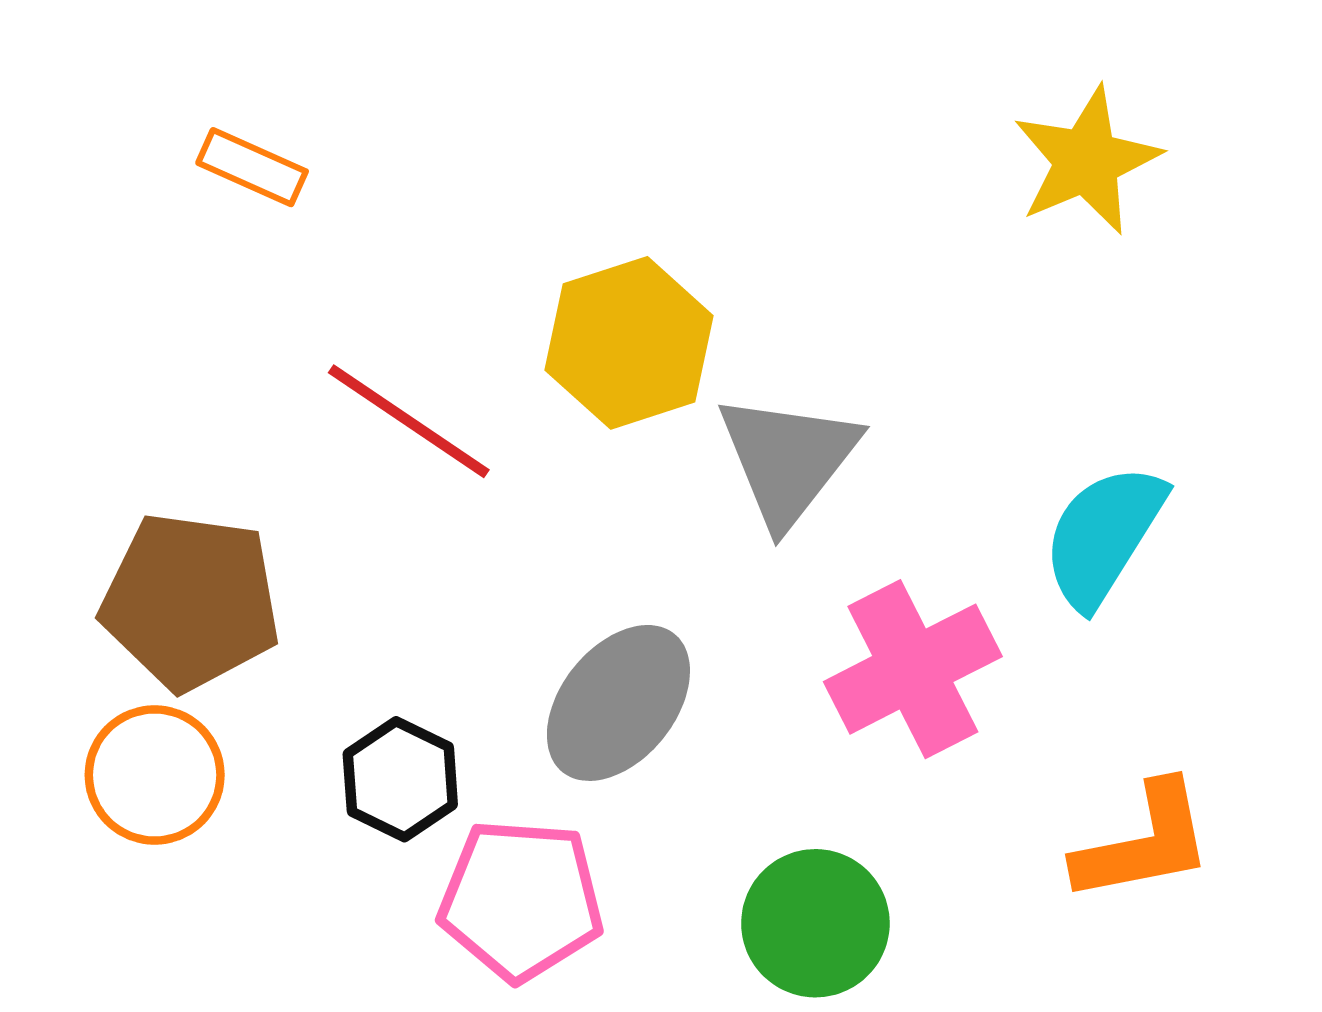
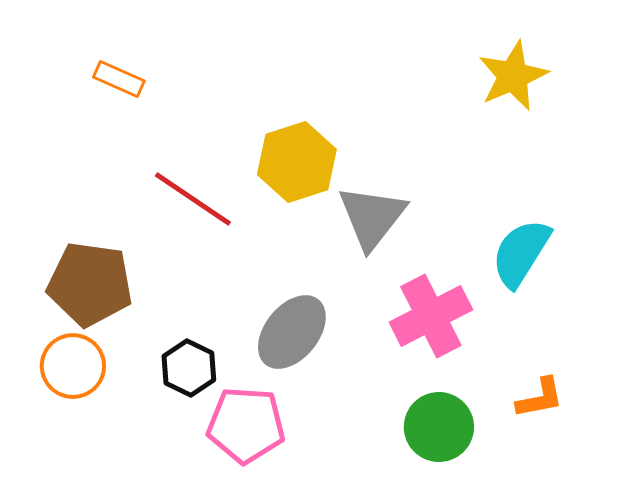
orange L-shape: (1144, 843) -> (540, 398), size x0.7
green circle: (815, 923) -> (439, 427), moved

